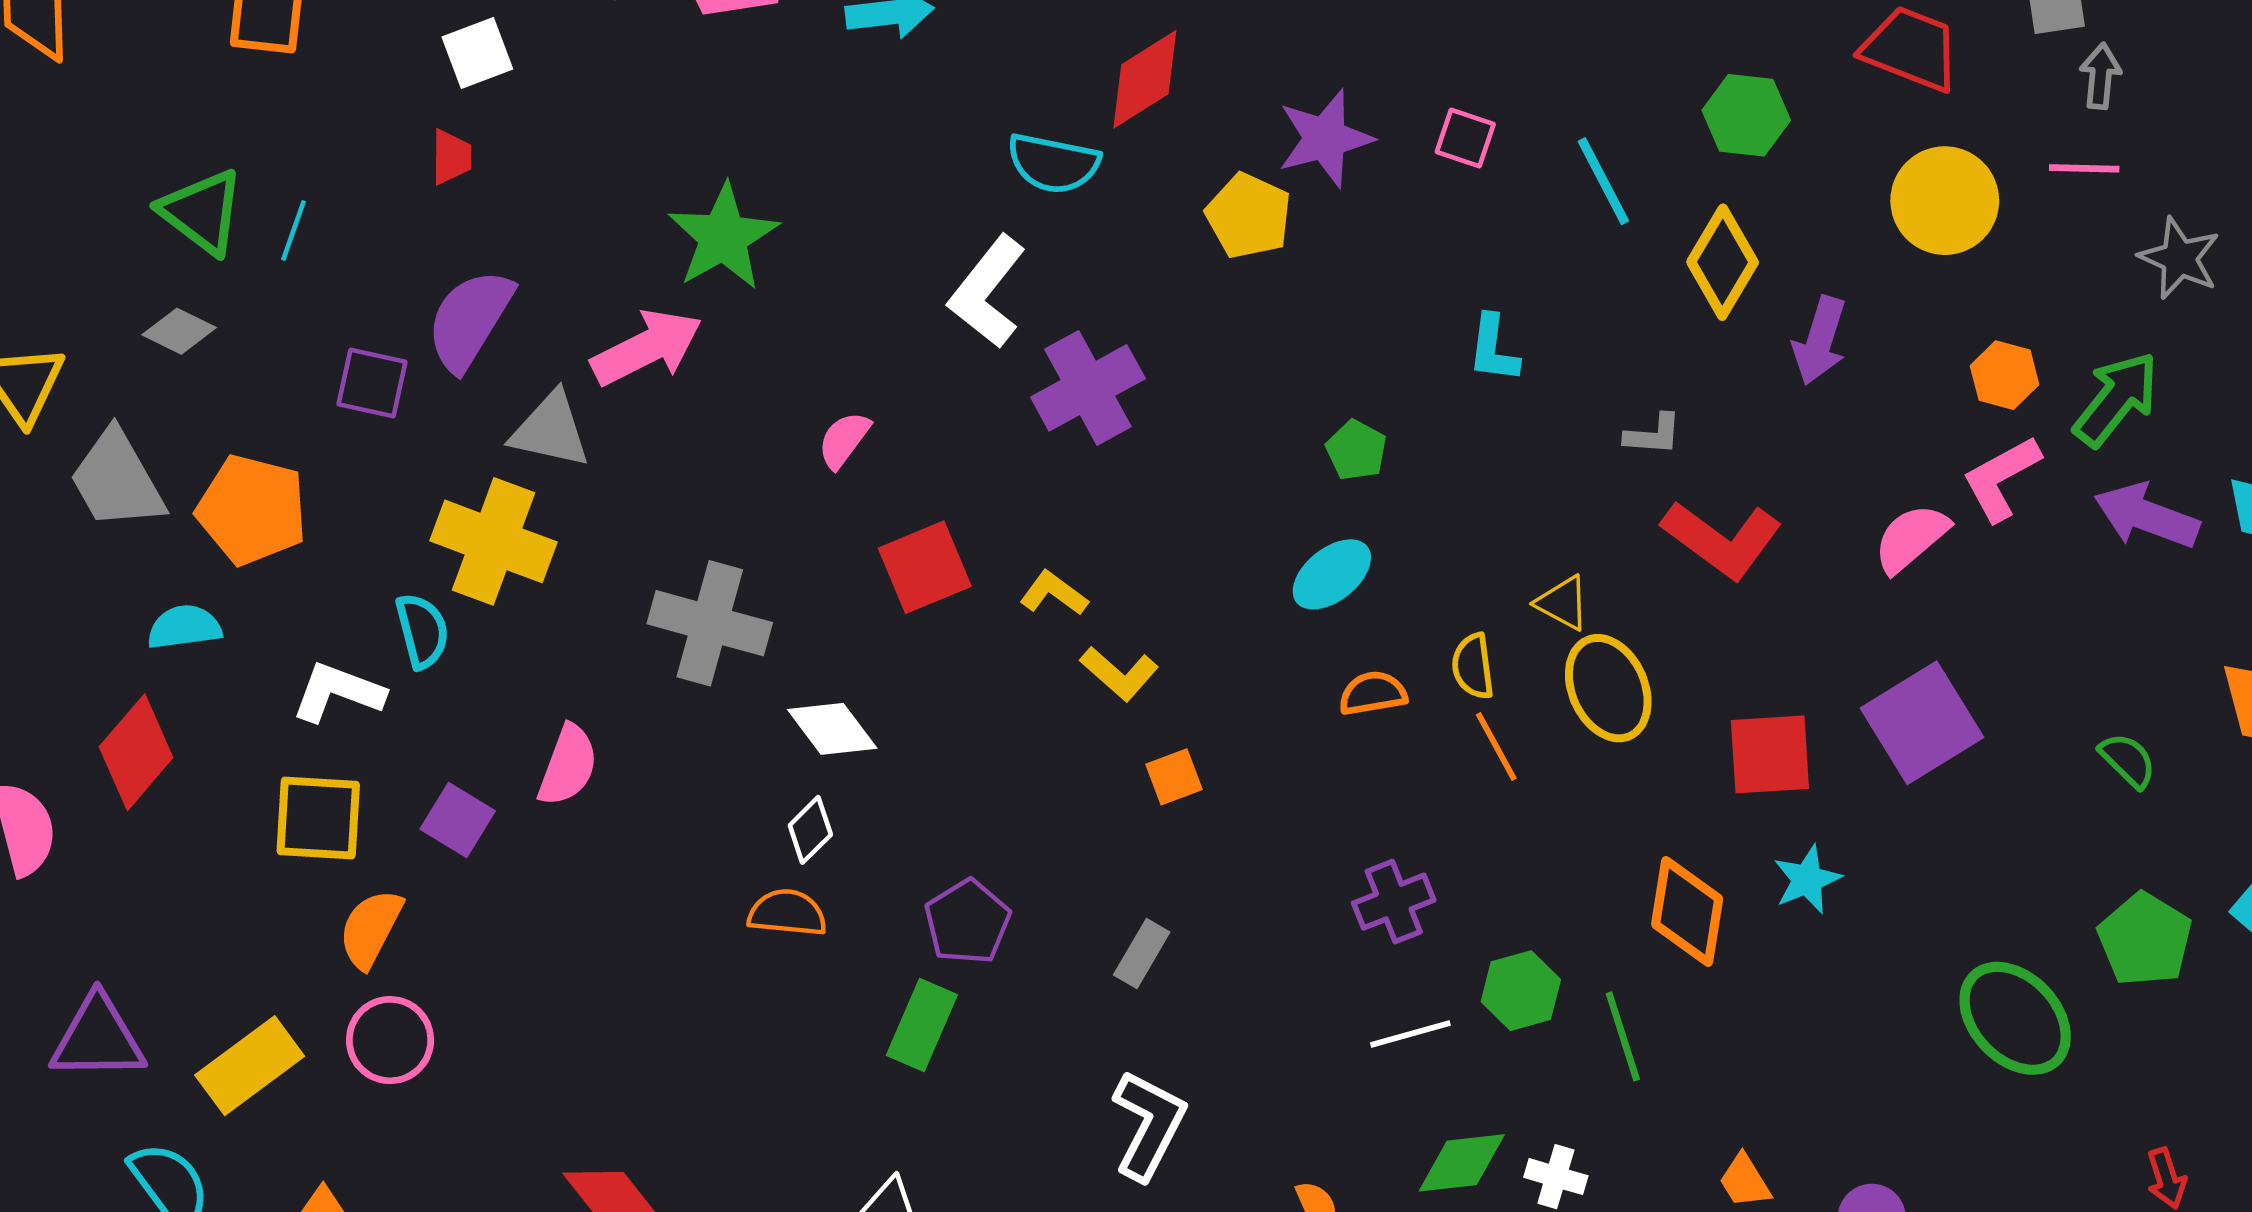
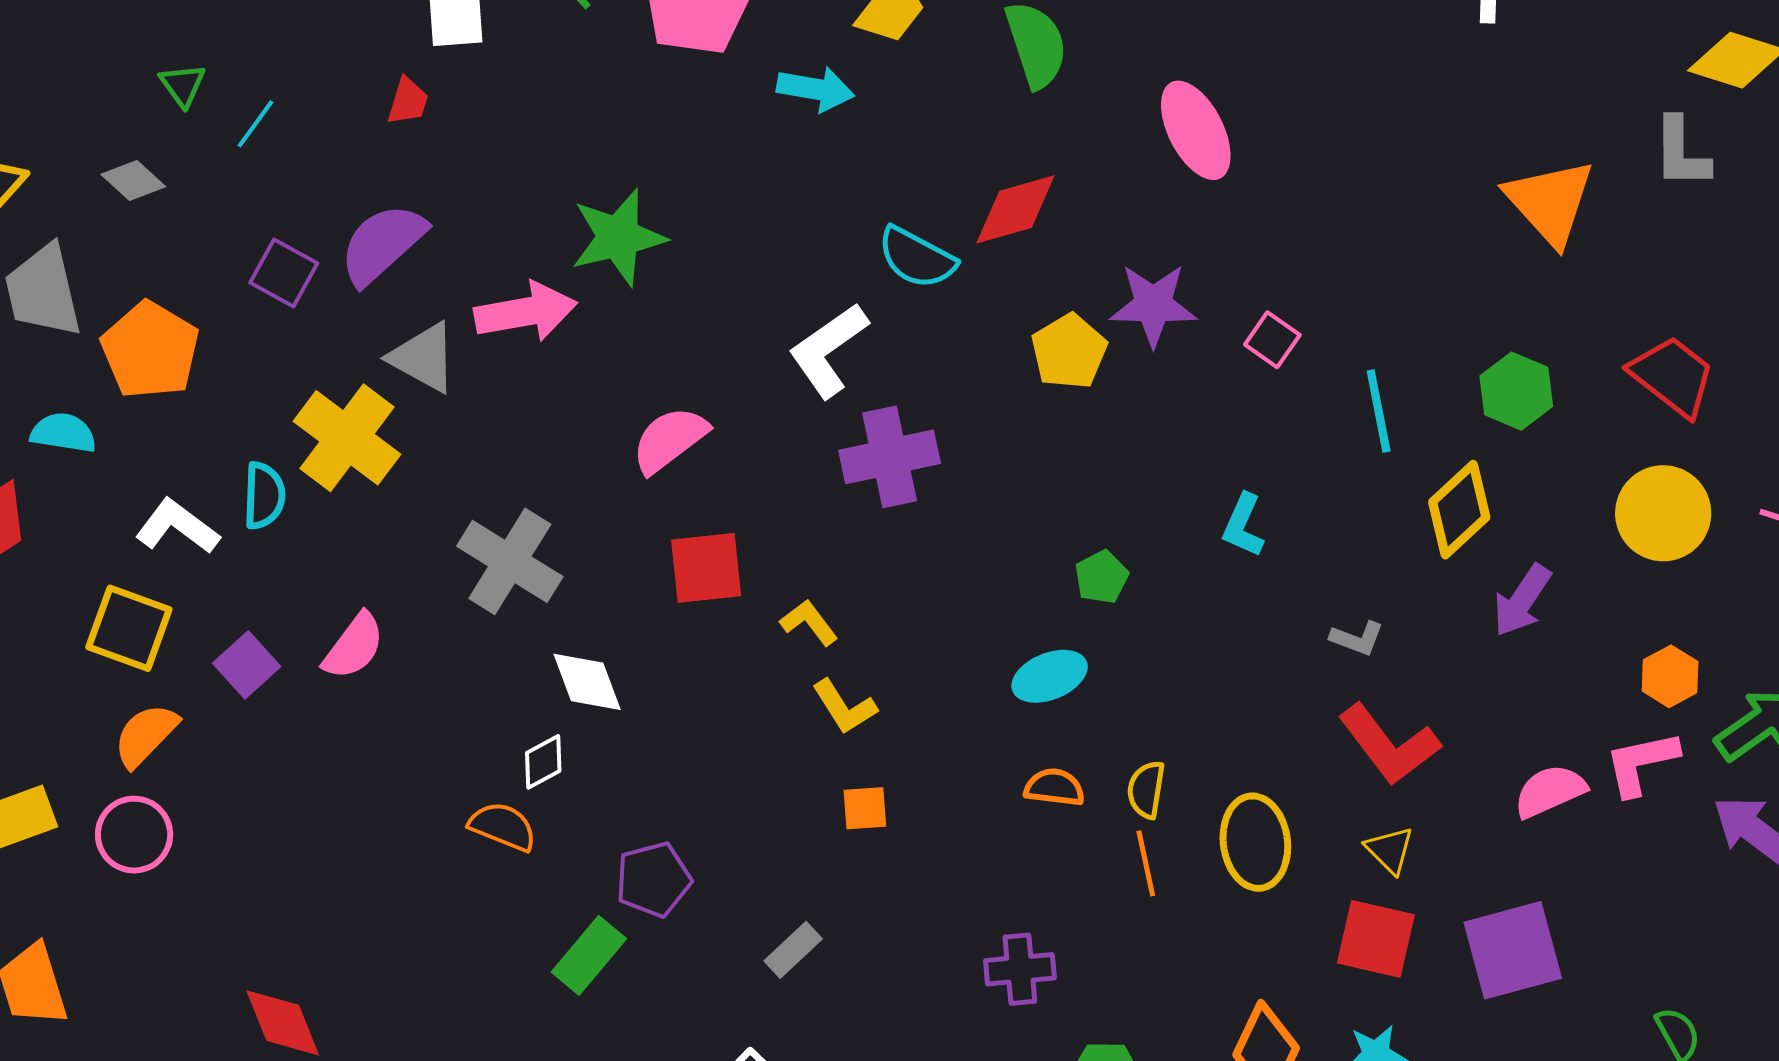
green triangle: (202, 212) -> (183, 85), size x0.6
pink semicircle: (844, 440) -> (670, 440), size x1.5
yellow triangle: (1563, 603) -> (1390, 850), moved

